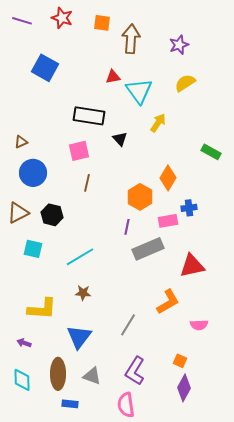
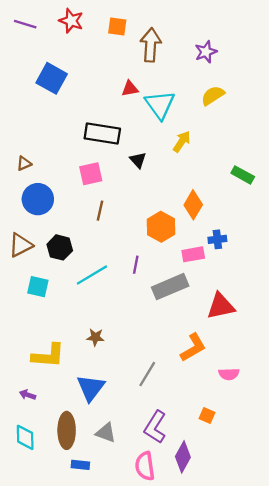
purple line: (127, 227) -> (136, 265), moved
cyan line: (80, 257) -> (92, 275), moved
purple diamond: (184, 388) -> (183, 457), moved

